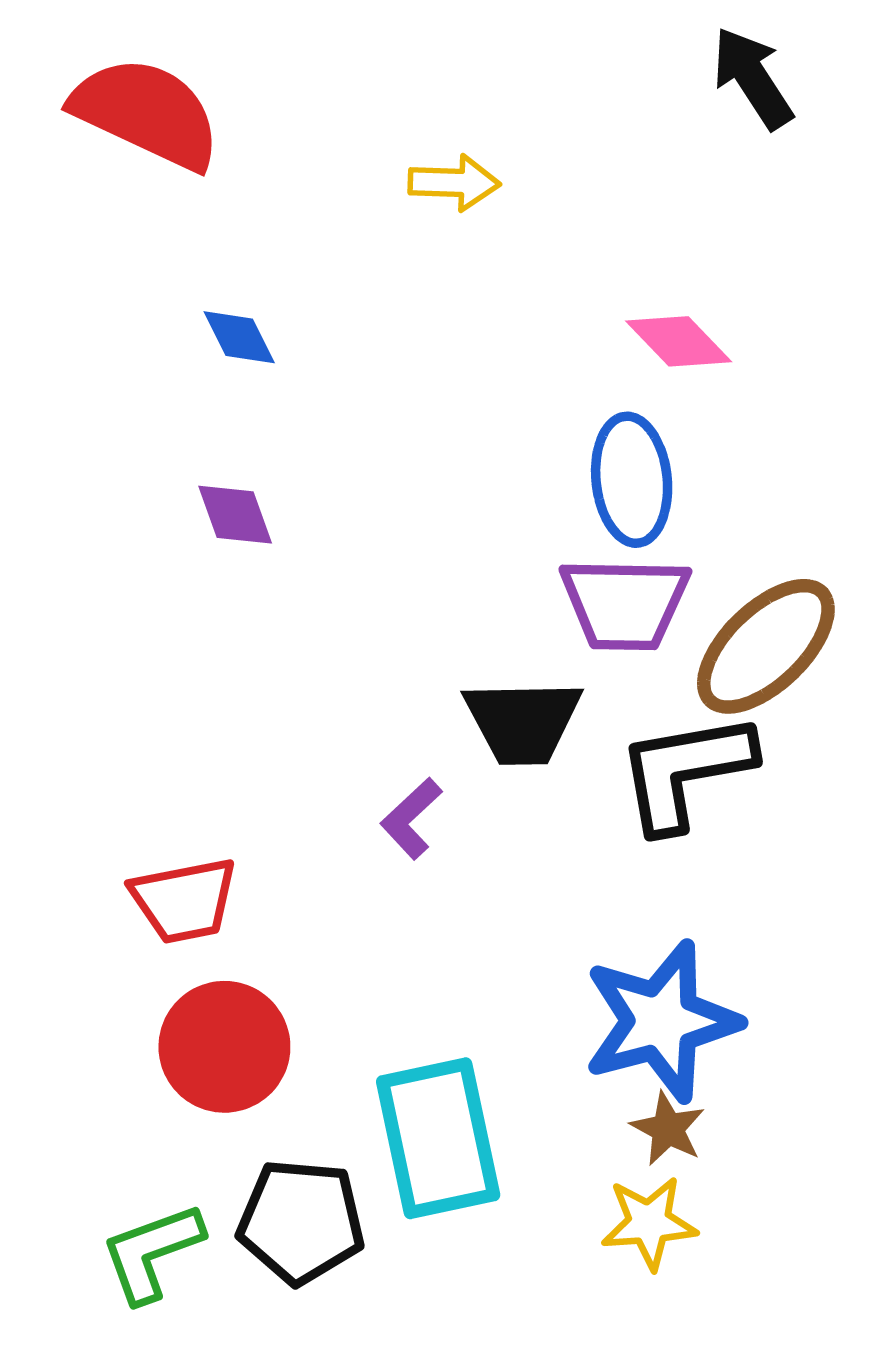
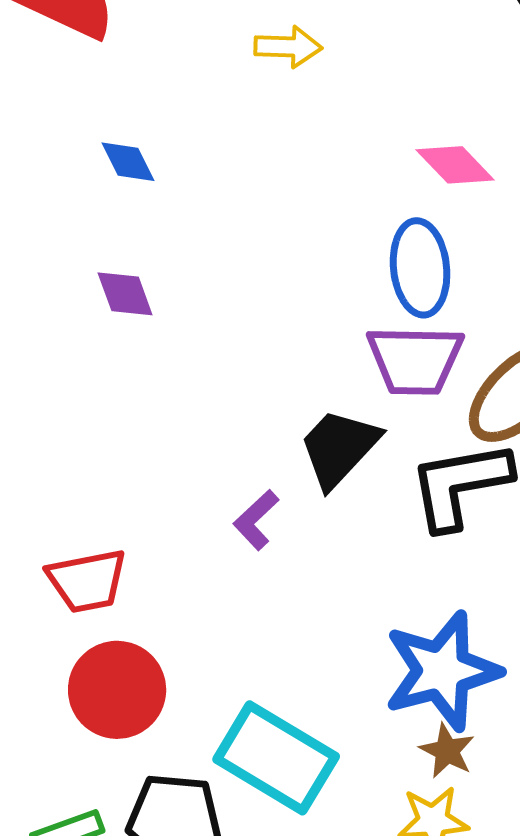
black trapezoid: (523, 722) -> (339, 448), turned 134
cyan rectangle: (438, 1138) -> (276, 758), turned -47

